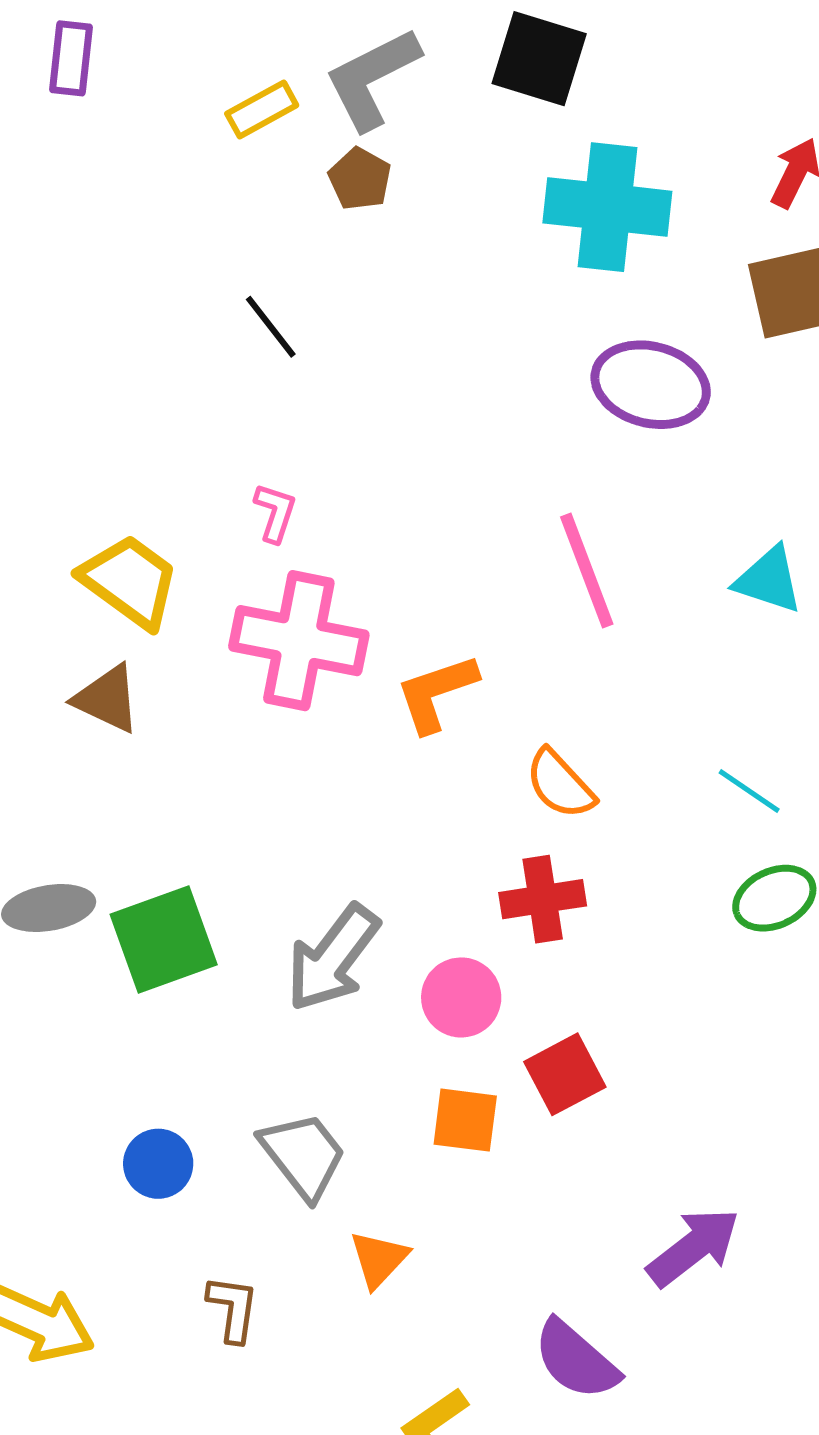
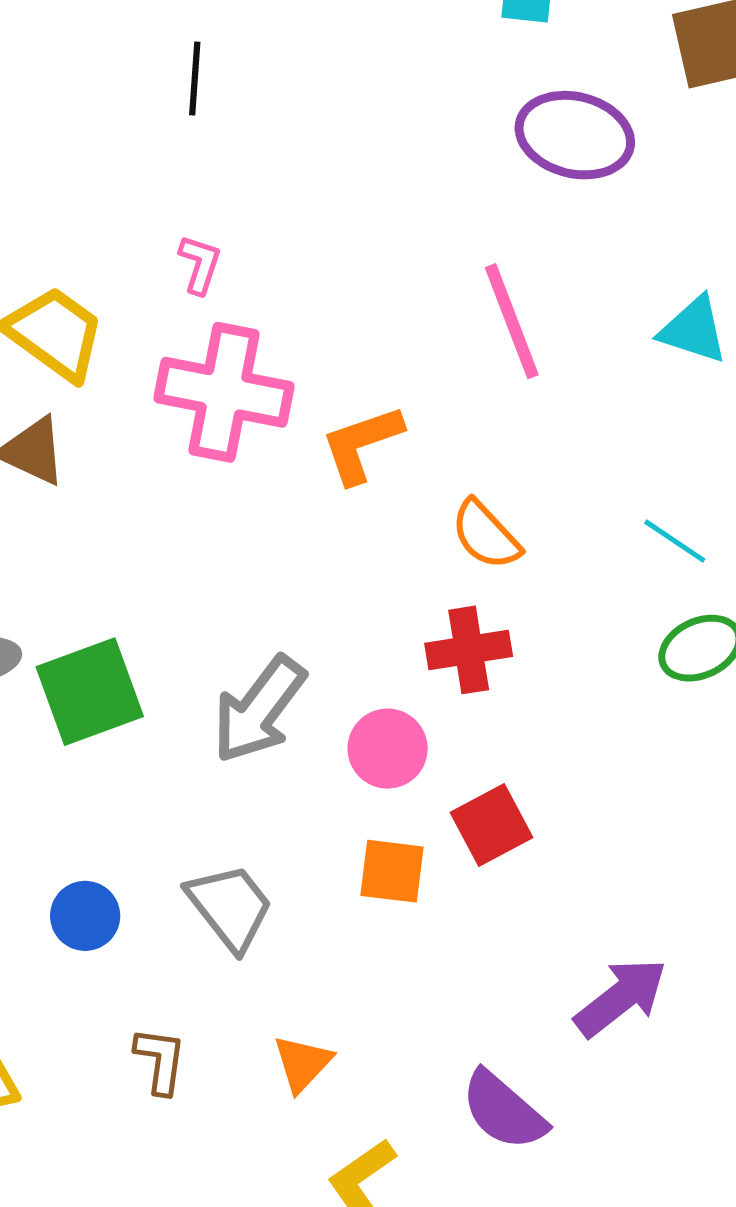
black line: (271, 327) -> (195, 78), turned 42
orange triangle: (379, 1259) -> (302, 1063), moved

